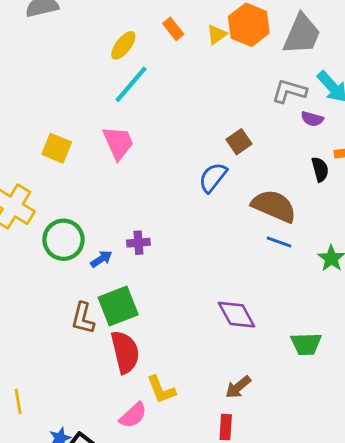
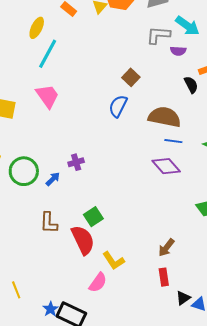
green square: (118, 306) -> (93, 217), moved, size x0.7
purple diamond: (237, 315) -> (166, 166), moved

